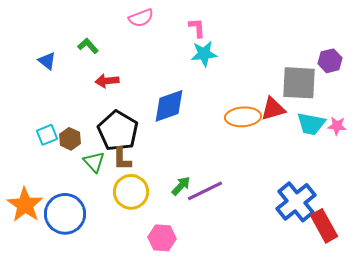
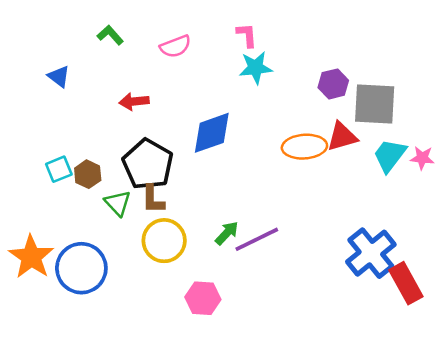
pink semicircle: (141, 18) -> (175, 46), moved
green L-shape: (88, 46) -> (110, 35), moved
purple hexagon: (330, 61) -> (333, 84), moved
cyan trapezoid: (311, 124) -> (390, 155), turned 116

